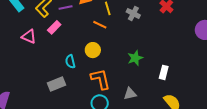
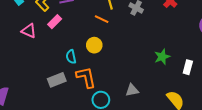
green star: (135, 58) -> (162, 57), moved
white rectangle: (164, 72) -> (188, 67), moved
orange L-shape: (100, 79) -> (86, 77), moved

